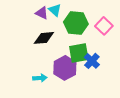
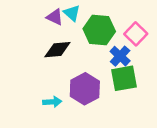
green square: (79, 53) -> (124, 78), moved
blue cross: (92, 61) -> (120, 56), moved

